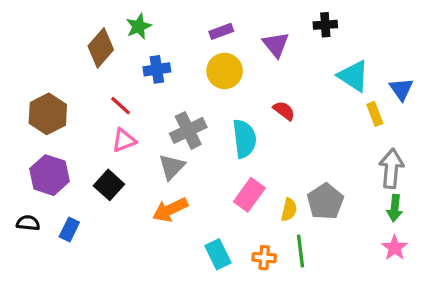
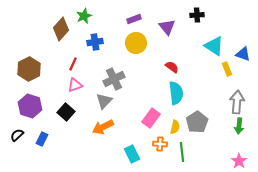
blue triangle: (401, 89) -> (243, 54), turned -35
red line: (121, 106) -> (73, 64), turned 72
cyan semicircle: (244, 139) -> (176, 93), moved
black semicircle: (28, 223) -> (17, 135), turned -48
pink star: (395, 248) -> (239, 161), moved
orange cross: (264, 258) -> (160, 144), moved

